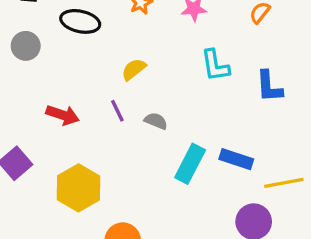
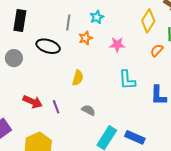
yellow semicircle: (134, 69) -> (78, 78), turned 140
purple line: (117, 111) -> (56, 107), moved

